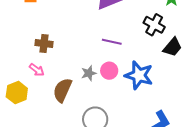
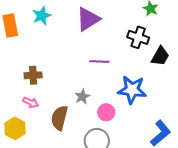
pink circle: (109, 71) -> (106, 112), moved

